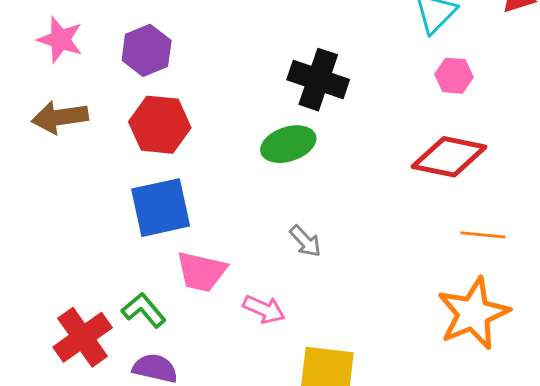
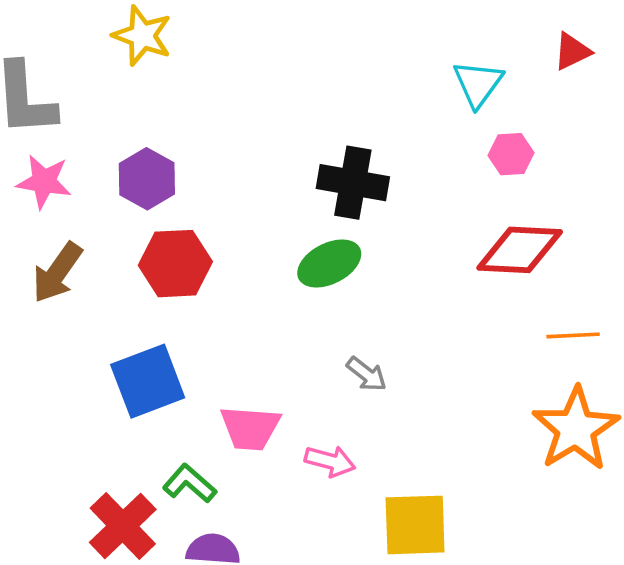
brown arrow: (60, 117) -> (57, 273), turned -38
blue square: (161, 208) -> (148, 381), moved

